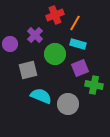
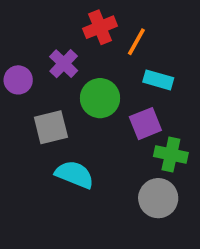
cyan rectangle: (78, 44) -> (158, 80), moved
gray circle: (68, 104) -> (158, 198), moved

